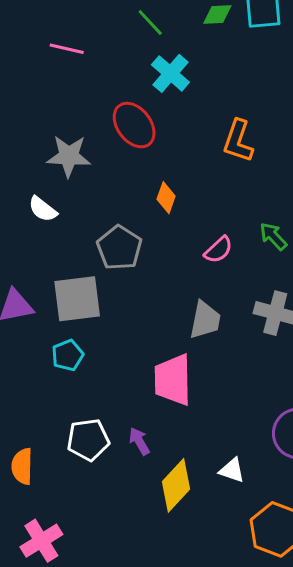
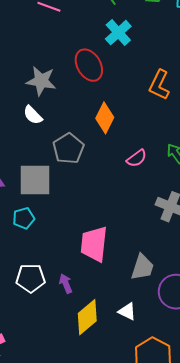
orange diamond: (166, 198) -> (105, 118), size x1.4
white semicircle: (43, 209) -> (33, 115), moved
gray trapezoid: (205, 320) -> (142, 267), moved

